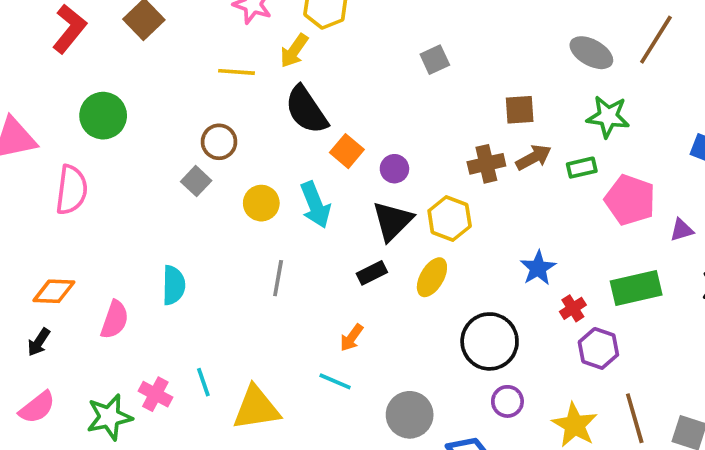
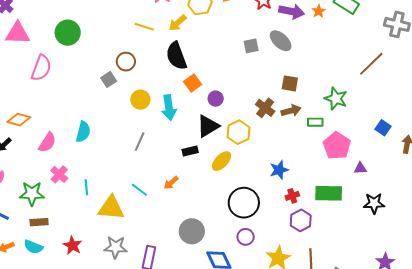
gray ellipse: (591, 53) -> (281, 41), moved
brown cross: (486, 164) -> (265, 108), turned 36
cyan line: (335, 381) -> (139, 190), moved
pink cross: (155, 394) -> (59, 174), moved

